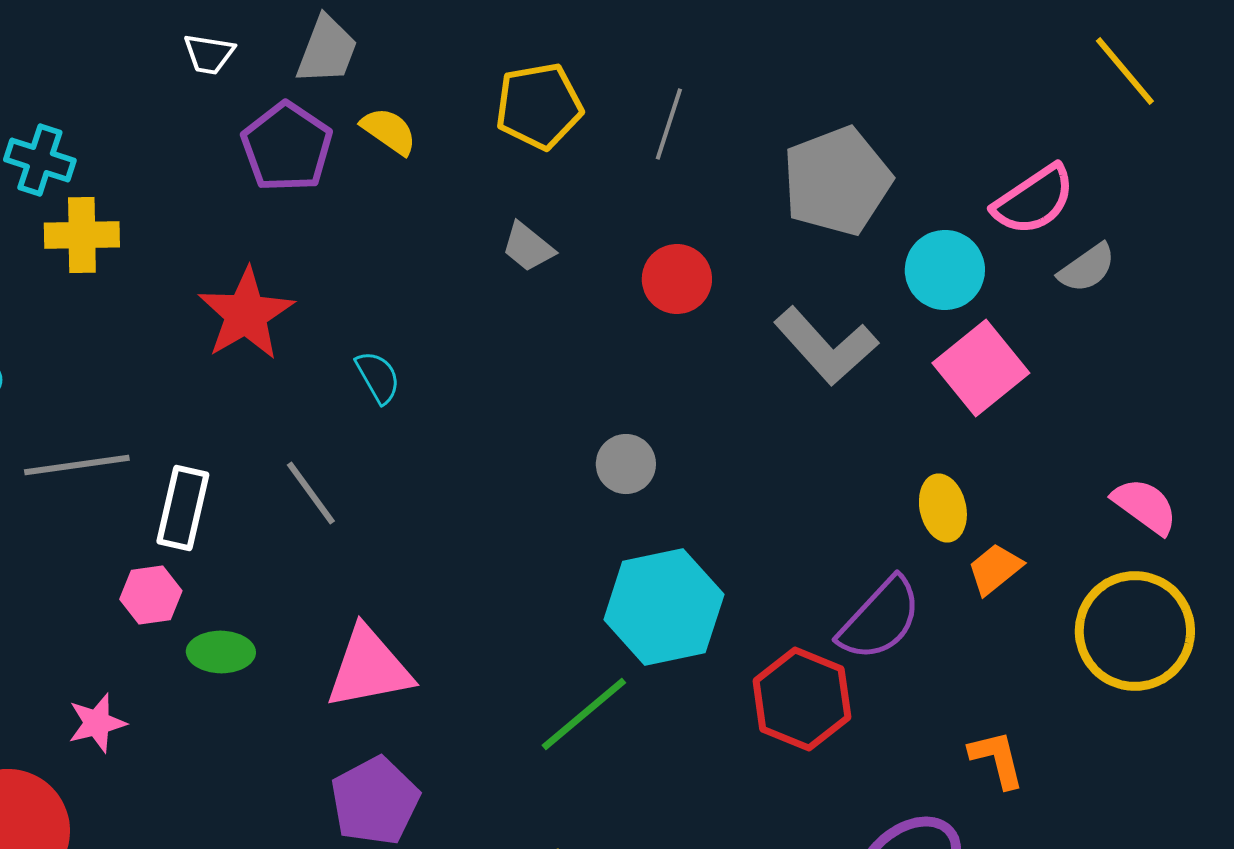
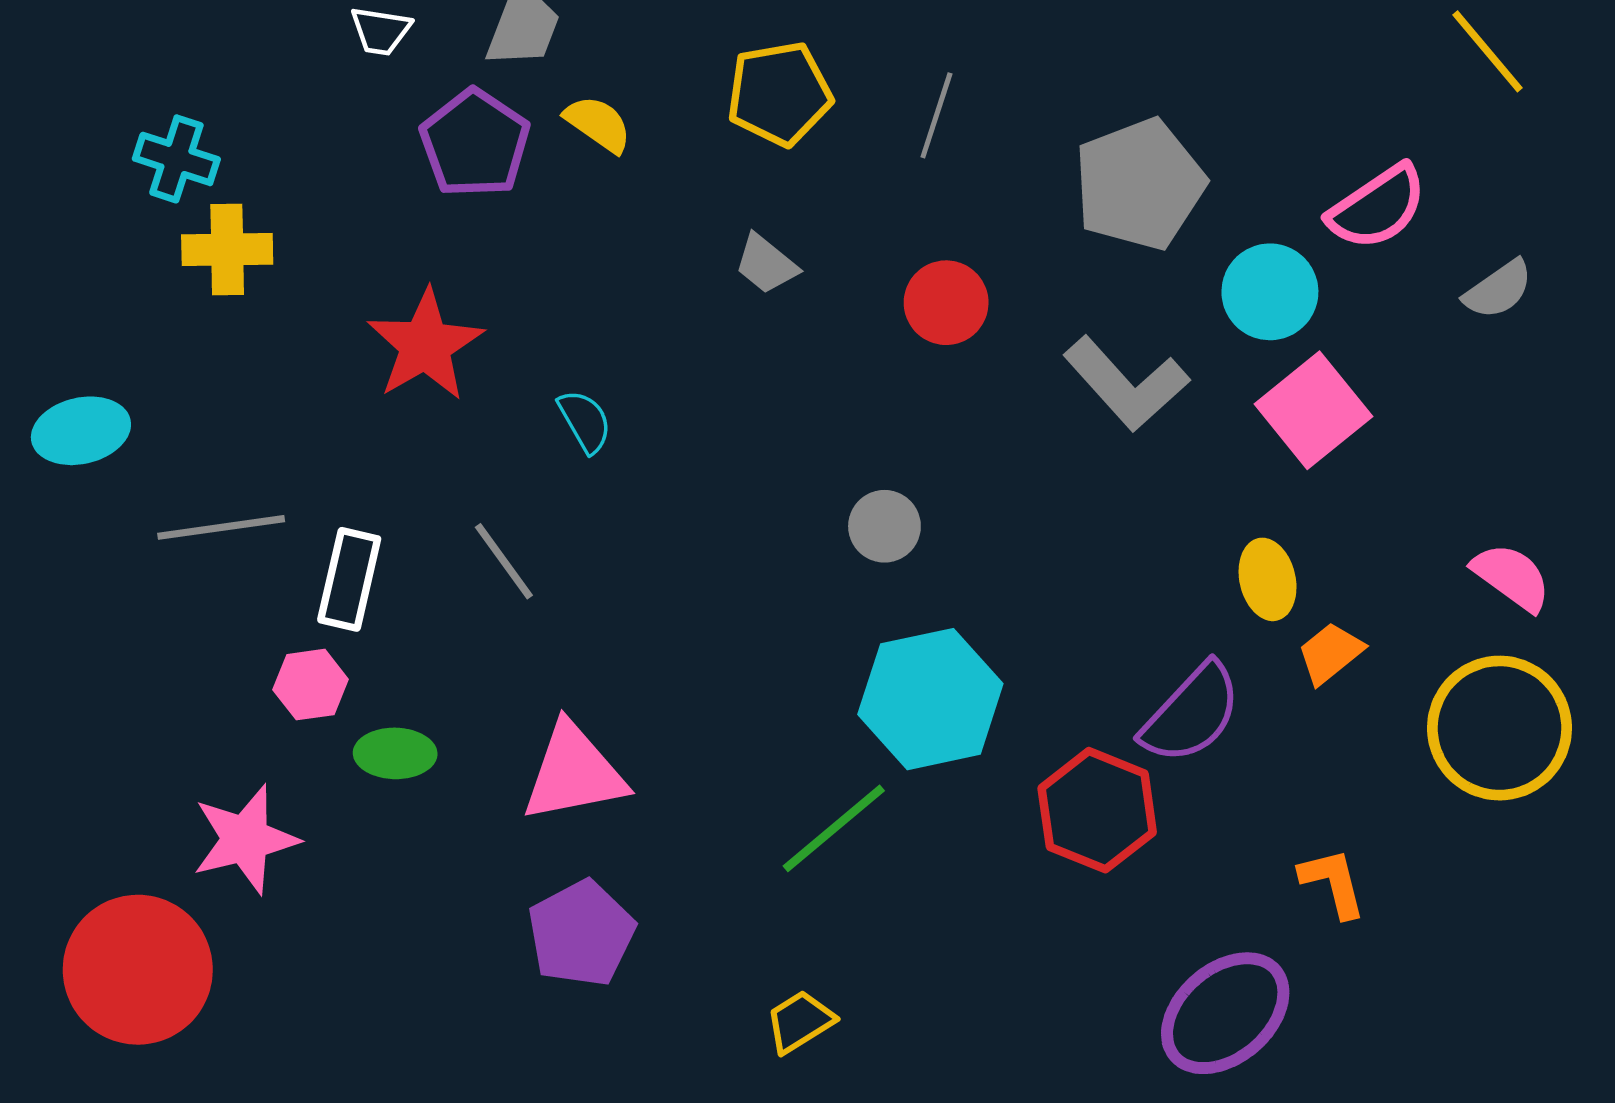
gray semicircle: (1087, 268) -> (1498, 289), moved
pink star: (97, 723) -> (245, 839), size x1.5

